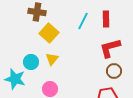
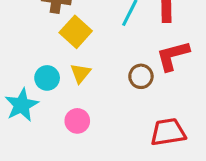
brown circle: (114, 71) -> (141, 76), moved
cyan star: (15, 79) -> (22, 105), turned 30

